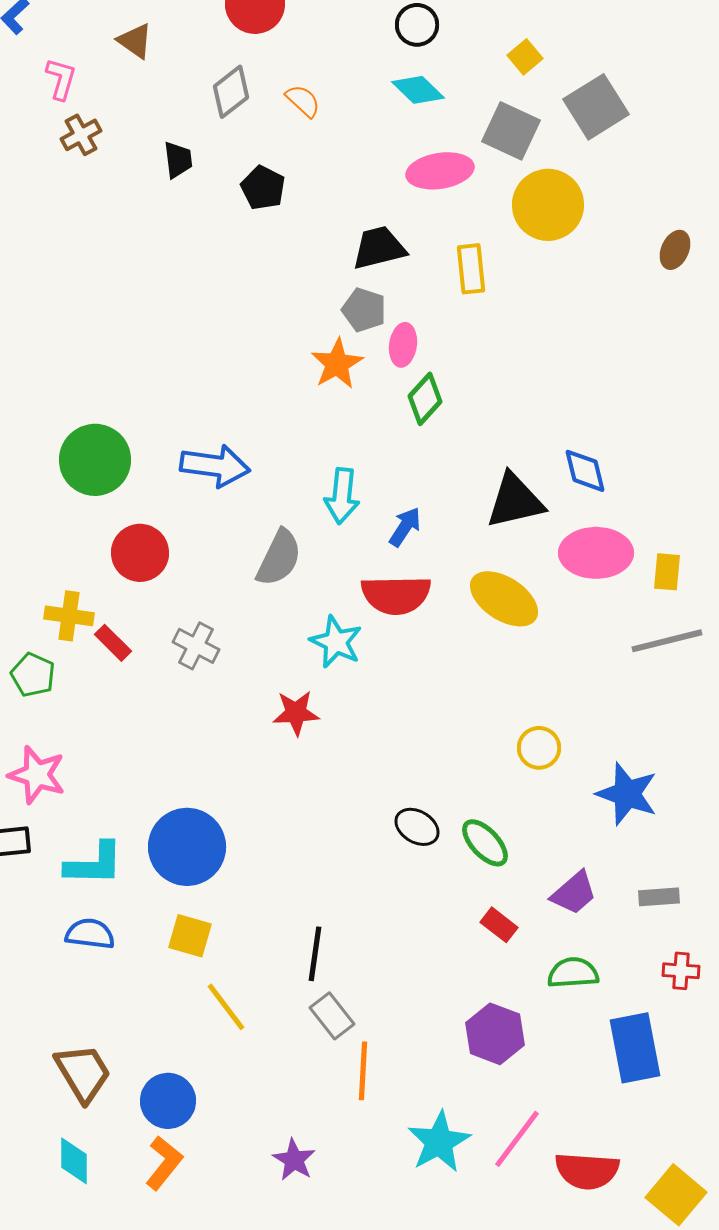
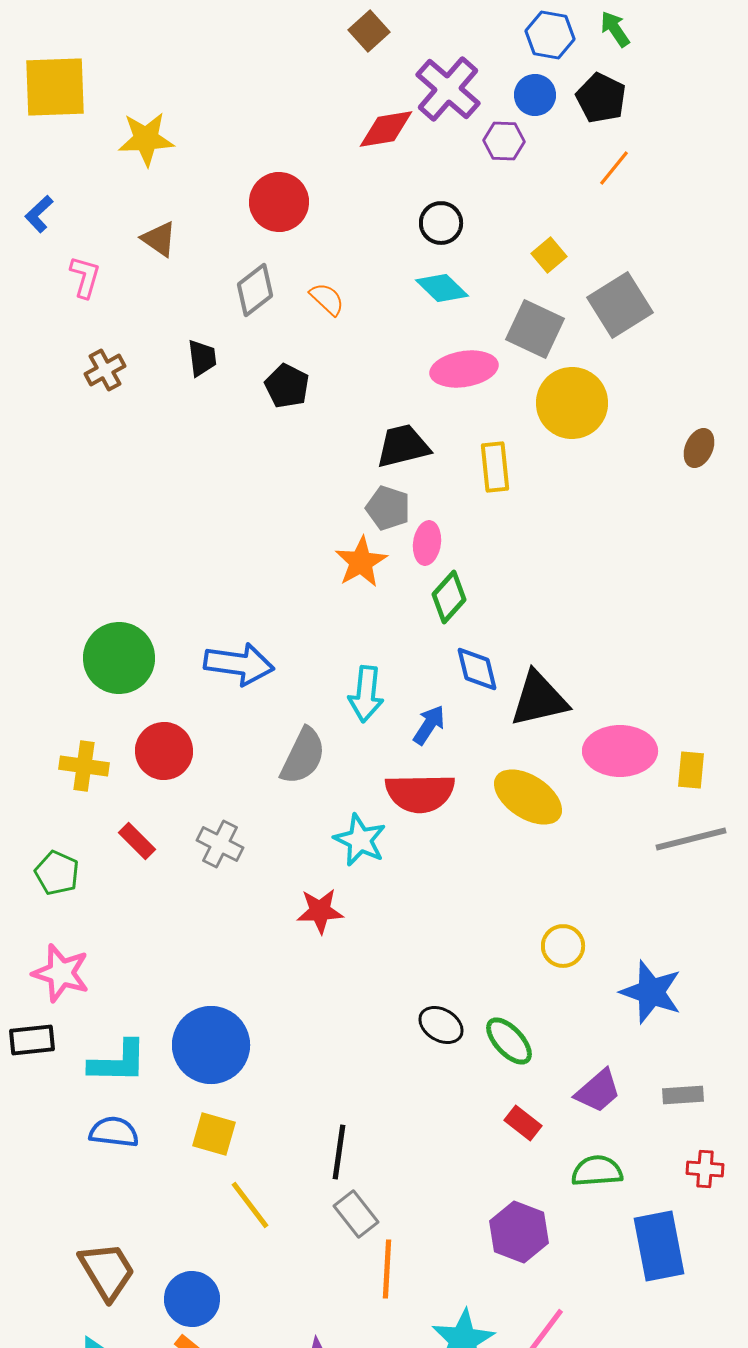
brown cross: (81, 135) -> (105, 370), moved
blue diamond: (585, 471) -> (477, 669), moved
yellow cross: (69, 616) -> (84, 766), moved

